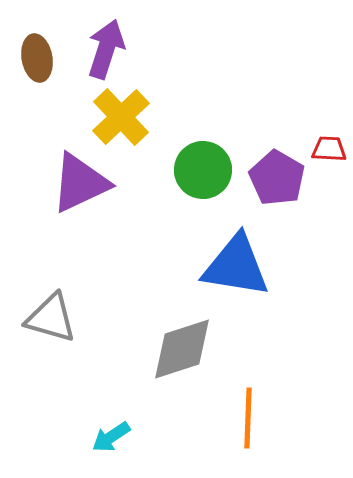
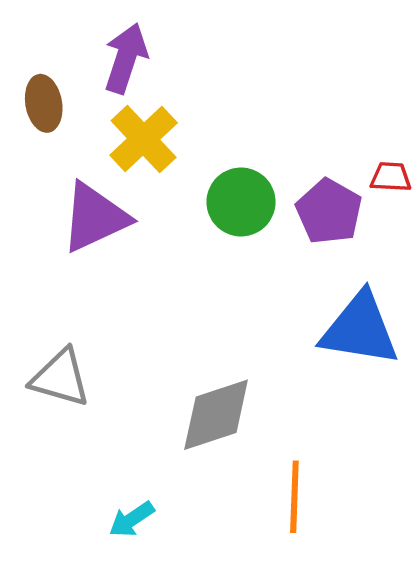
brown ellipse: (37, 58) -> (44, 103), moved
blue triangle: (236, 266) -> (360, 329), moved

